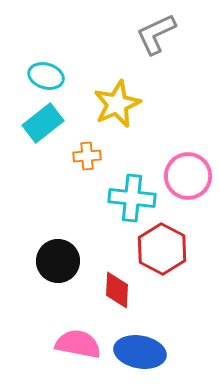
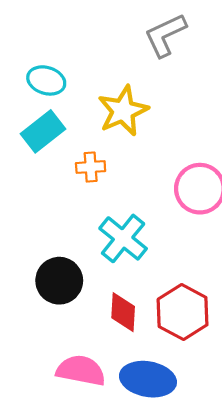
cyan cross: (132, 198) -> (123, 238), moved, turned 33
red hexagon: (162, 249) -> (183, 312), moved

